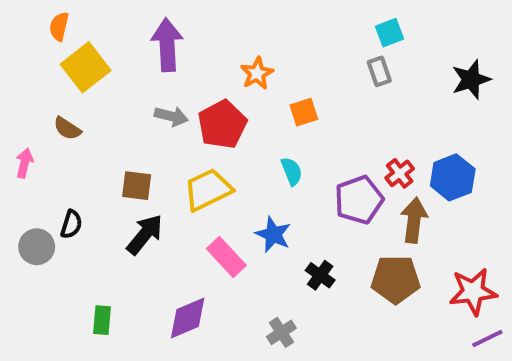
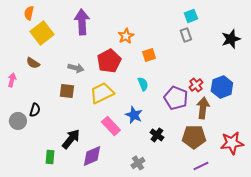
gray arrow: (171, 116) -> (76, 68), moved
purple pentagon: (359, 200) -> (176, 98), turned -30
black arrow: (145, 234) -> (71, 139), moved
purple line: (487, 338) -> (201, 166), moved

